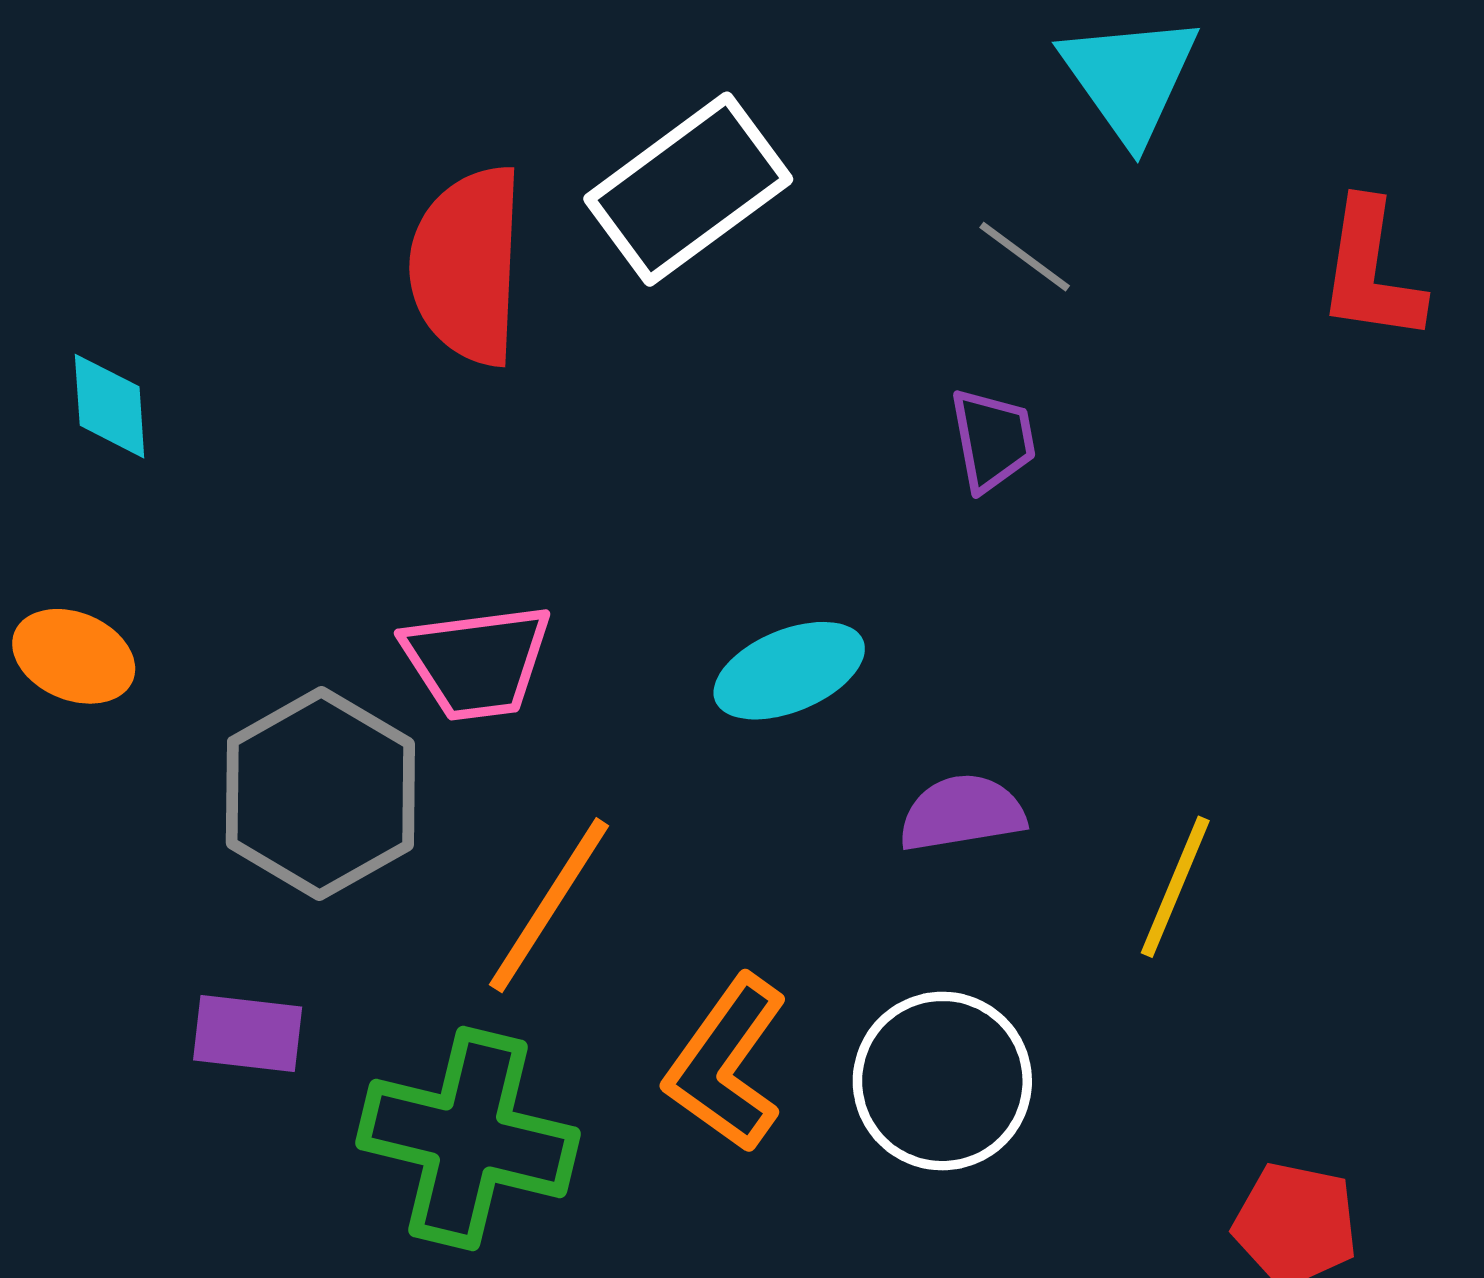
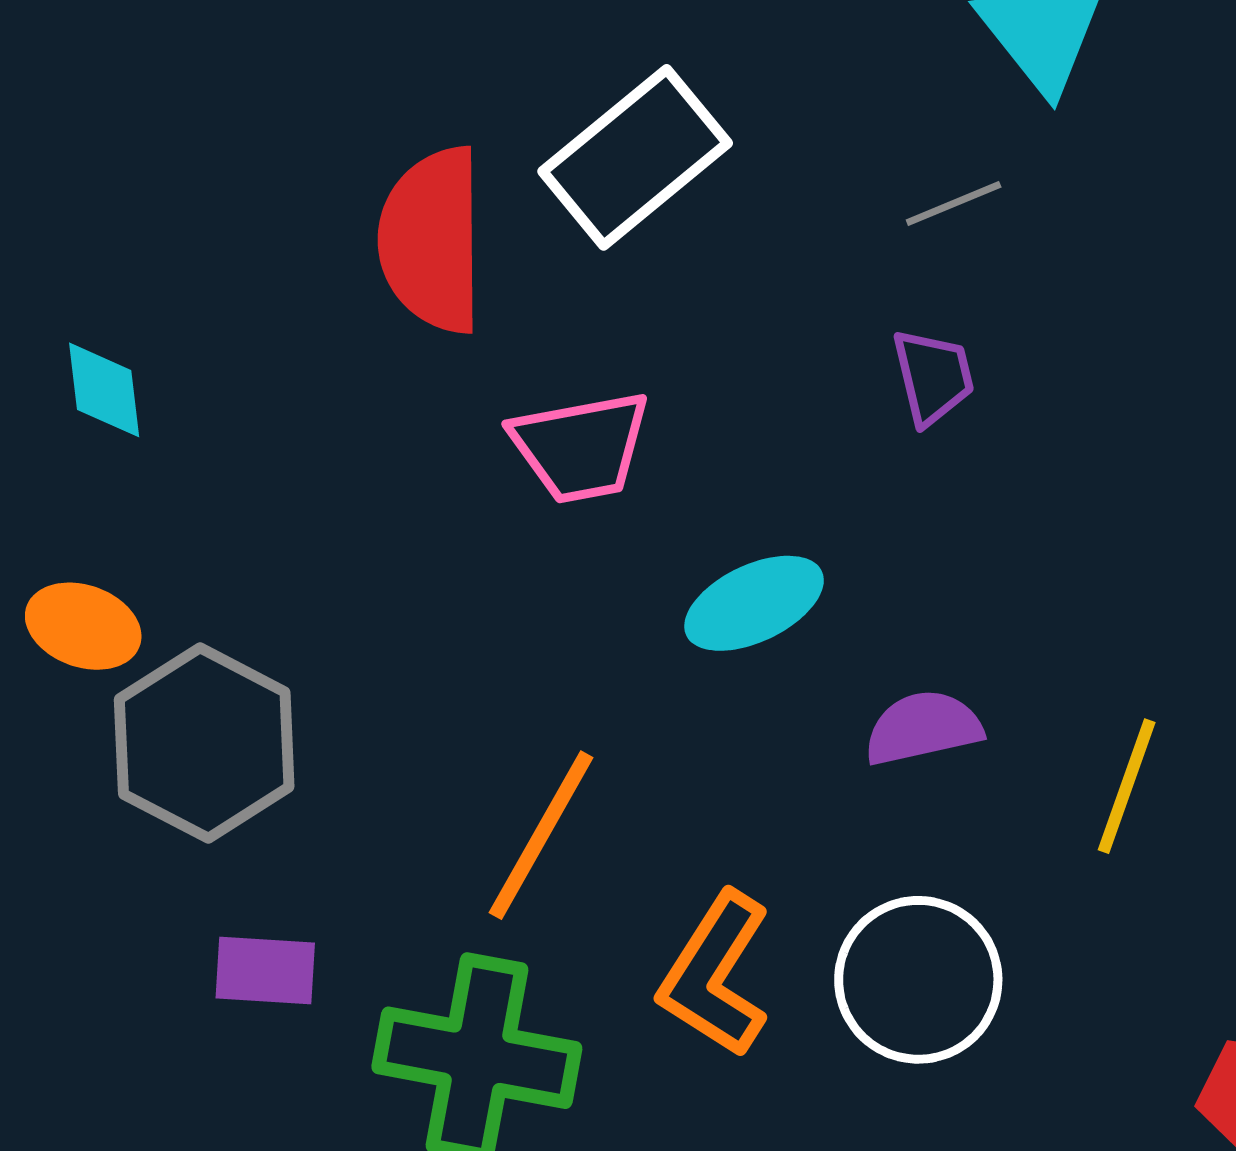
gray line: (1025, 257) -> (954, 204), turned -56
pink trapezoid: (477, 662) -> (581, 447), moved
gray hexagon: (320, 793) -> (204, 743), moved

